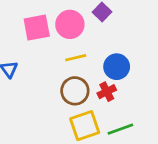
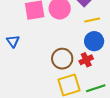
yellow line: (76, 58) -> (92, 20), moved

